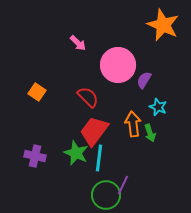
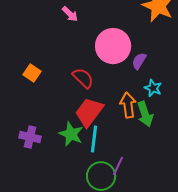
pink arrow: (78, 43) -> (70, 14), moved
green arrow: (150, 133) -> (145, 114), size x1.4

